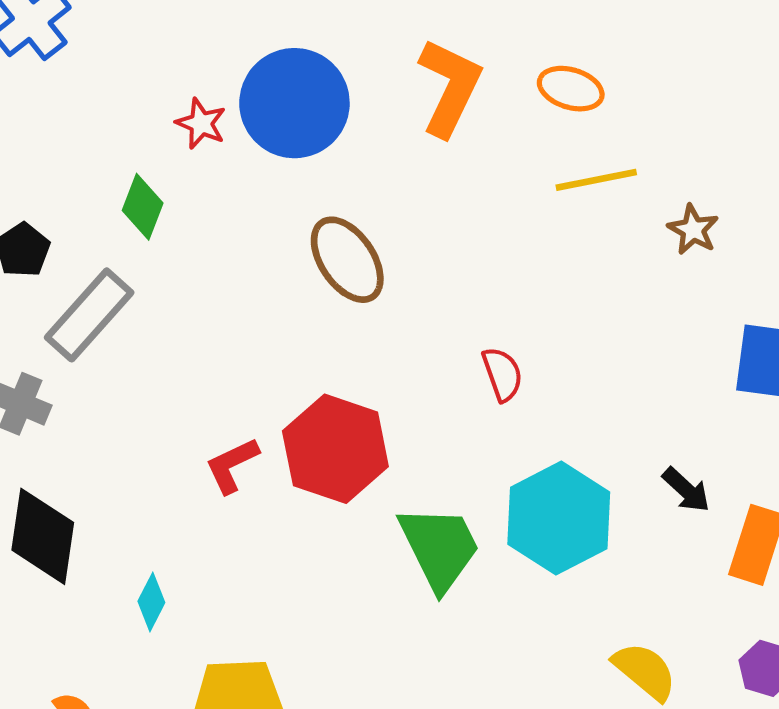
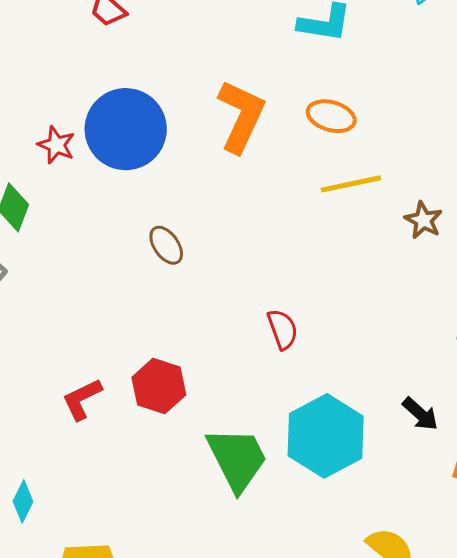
brown ellipse: (347, 260) -> (166, 245), size x0.6
red hexagon: (335, 449) -> (159, 386), size x0.7

